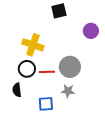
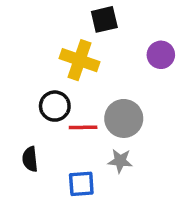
yellow cross: (33, 45) -> (80, 60), moved
black circle: (27, 69) -> (55, 106), moved

